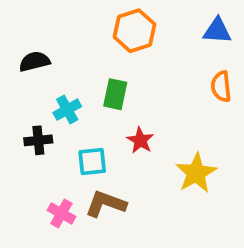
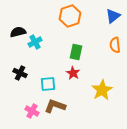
blue triangle: (217, 31) -> (113, 16), turned -42
green rectangle: (115, 94) -> (76, 52), moved
cyan cross: (67, 110) -> (35, 42), moved
black cross: (38, 140) -> (20, 73), turned 32

